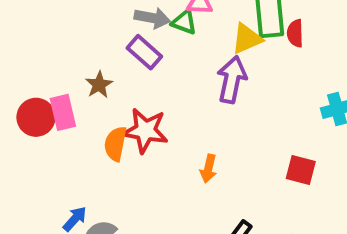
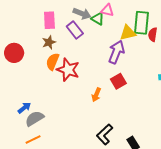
pink rectangle: (63, 112) -> (49, 20), moved
orange semicircle: (115, 144) -> (53, 62), moved
red square: (301, 170) -> (118, 81), moved, turned 35

